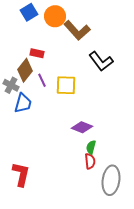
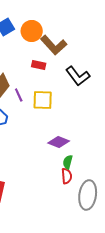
red rectangle: (37, 53) -> (39, 65), moved

